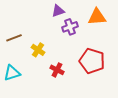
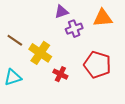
brown line: (14, 38) -> (15, 40), turned 56
yellow cross: (38, 50) -> (40, 53), size x1.5

